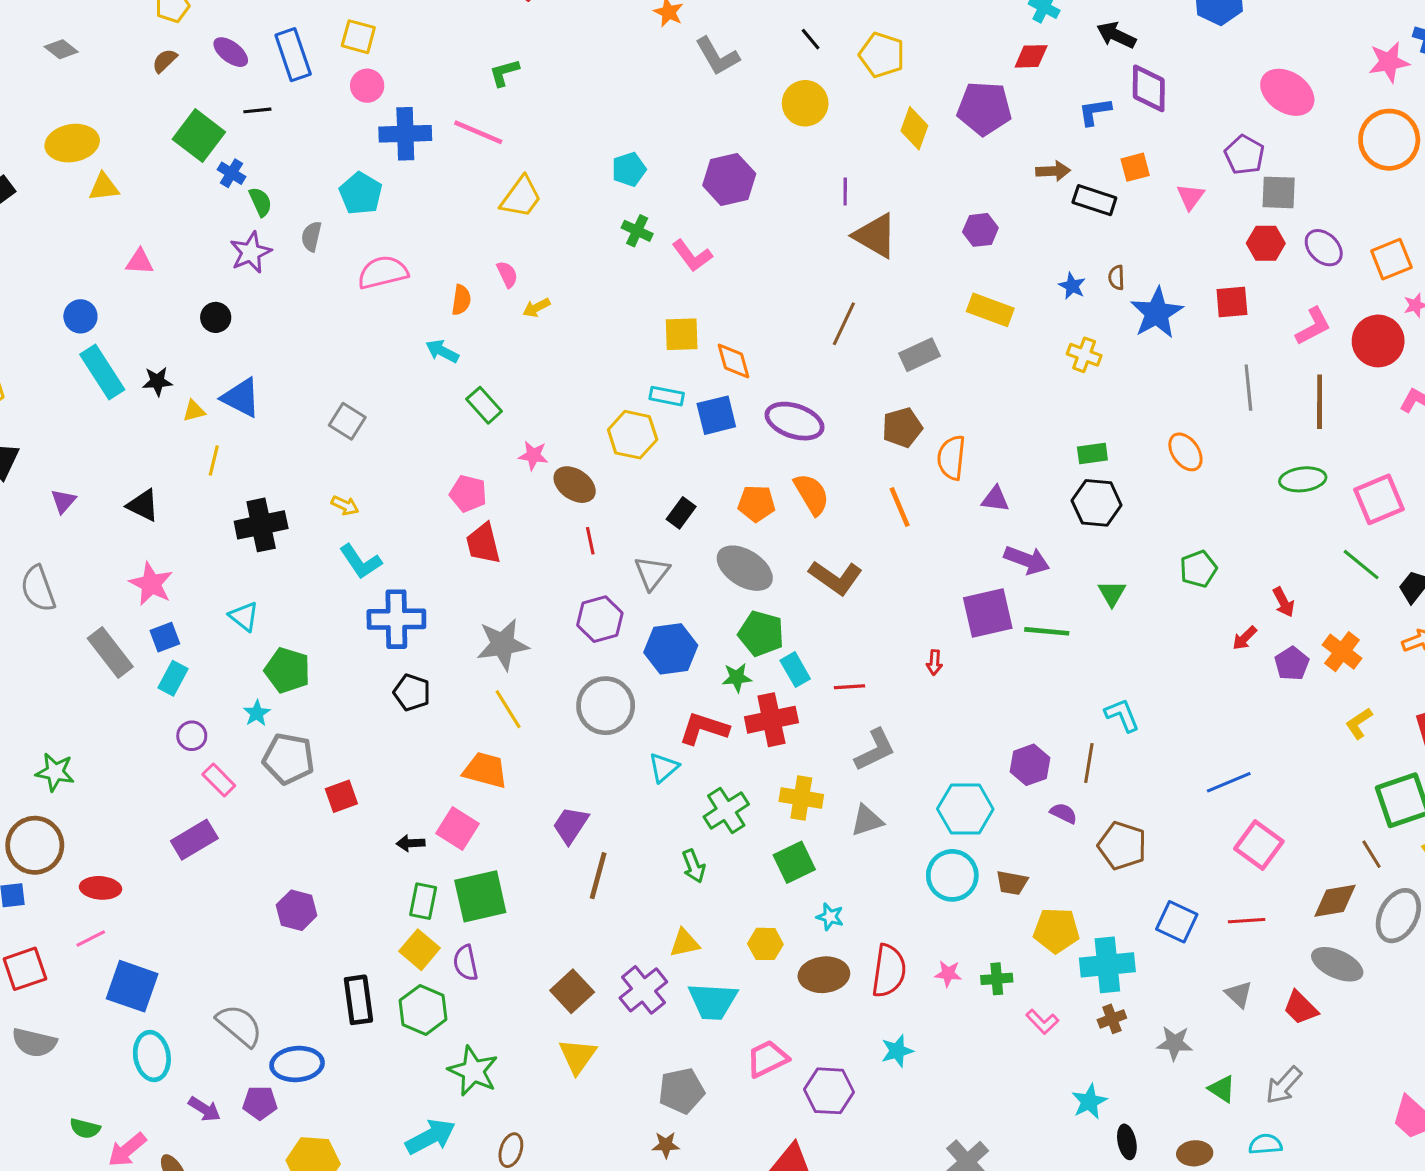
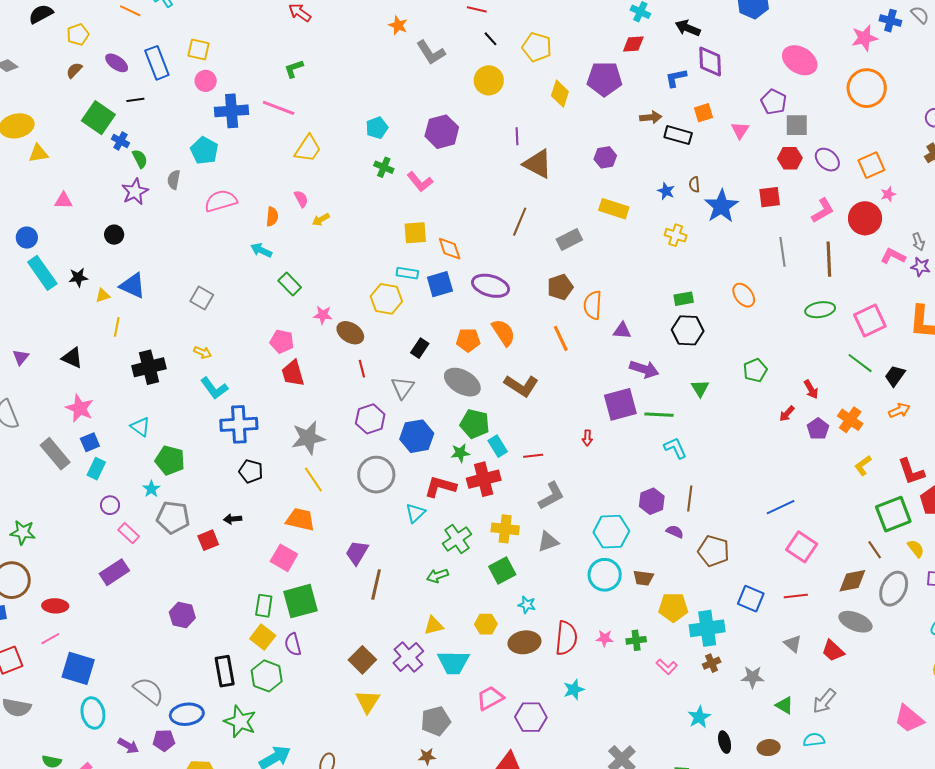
cyan L-shape: (1122, 715) -> (675, 448), moved
black arrow: (411, 843) -> (233, 519), moved
green arrow: (694, 866) -> (437, 576), turned 95
green star: (473, 1071) -> (240, 722), moved

